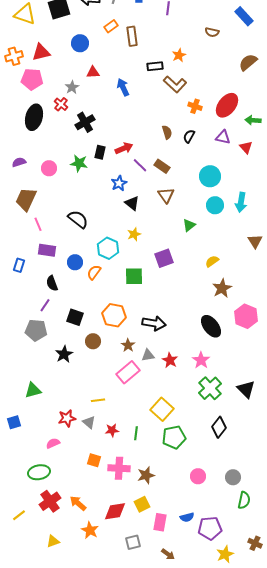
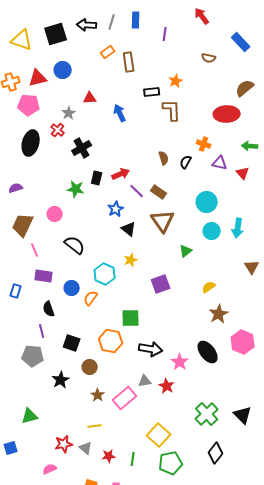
blue circle: (80, 43) -> (63, 70), moved
brown L-shape: (175, 84) -> (172, 110), turned -135
red ellipse: (227, 105) -> (227, 114), moved, turned 50
orange cross: (195, 106) -> (204, 144), moved
pink circle: (49, 168) -> (55, 214), moved
brown triangle: (166, 195) -> (163, 221), size x1.4
green square: (134, 276) -> (131, 318), moved
purple line: (45, 305) -> (42, 331), turned -48
brown star: (128, 345) -> (98, 395), moved
pink star: (201, 360) -> (180, 362), moved

